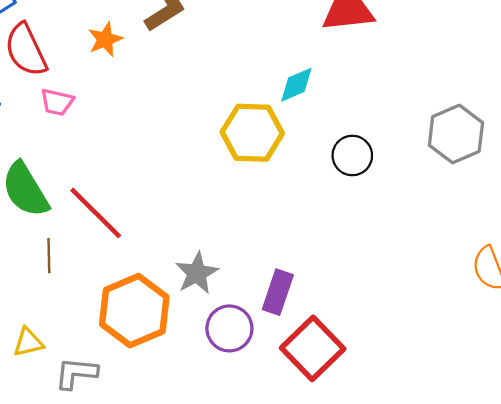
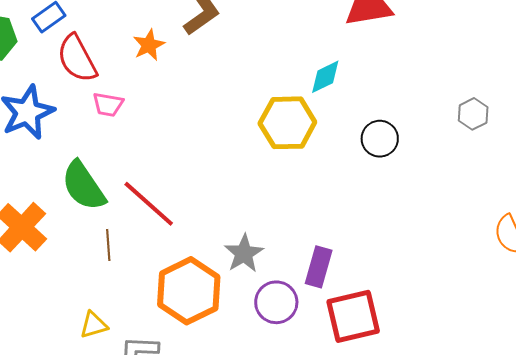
gray hexagon: (456, 134) -> (473, 114), size x0.6
red square: (313, 348) -> (353, 316), turned 34

